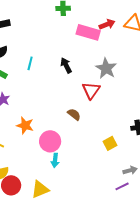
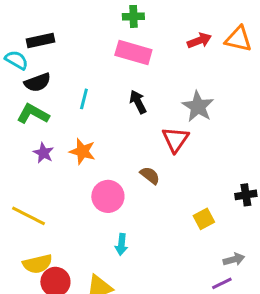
pink rectangle: (88, 32) -> (133, 52), moved
orange star: (25, 125) -> (82, 151), moved
pink circle: (50, 141) -> (108, 196), moved

